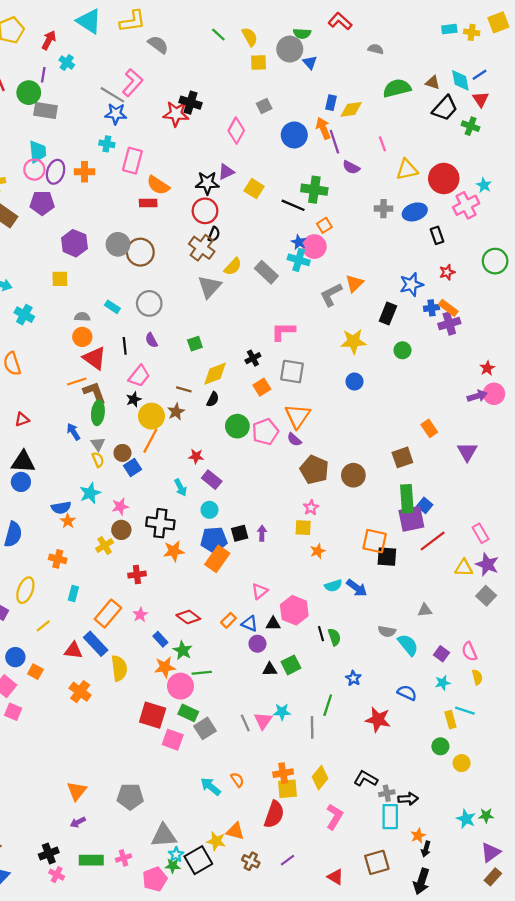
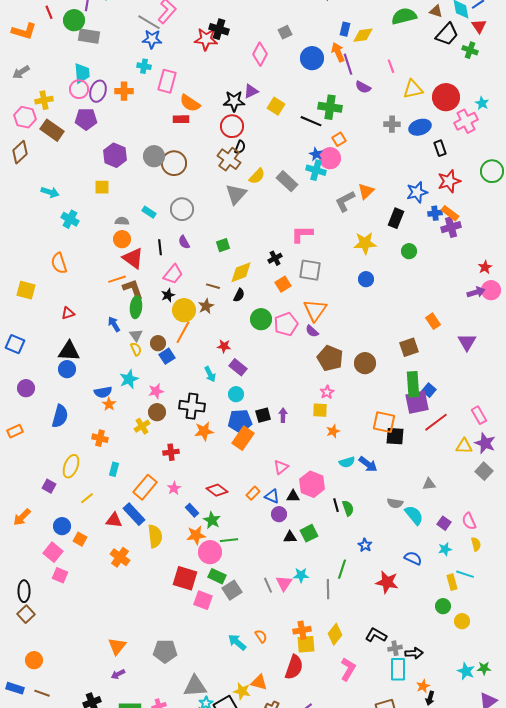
red star: (447, 272) -> (449, 181), size x1.6

